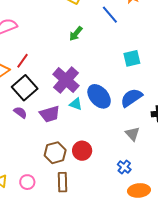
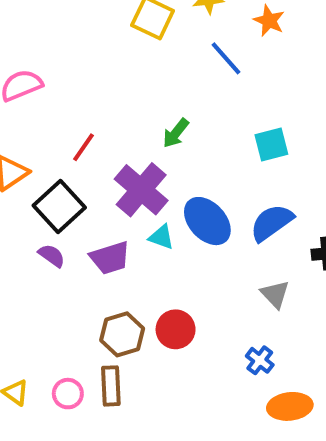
green arrow: (76, 34) -> (176, 133), moved
red line: (23, 61) -> (83, 147), moved
brown rectangle: (63, 182) -> (111, 386), moved

